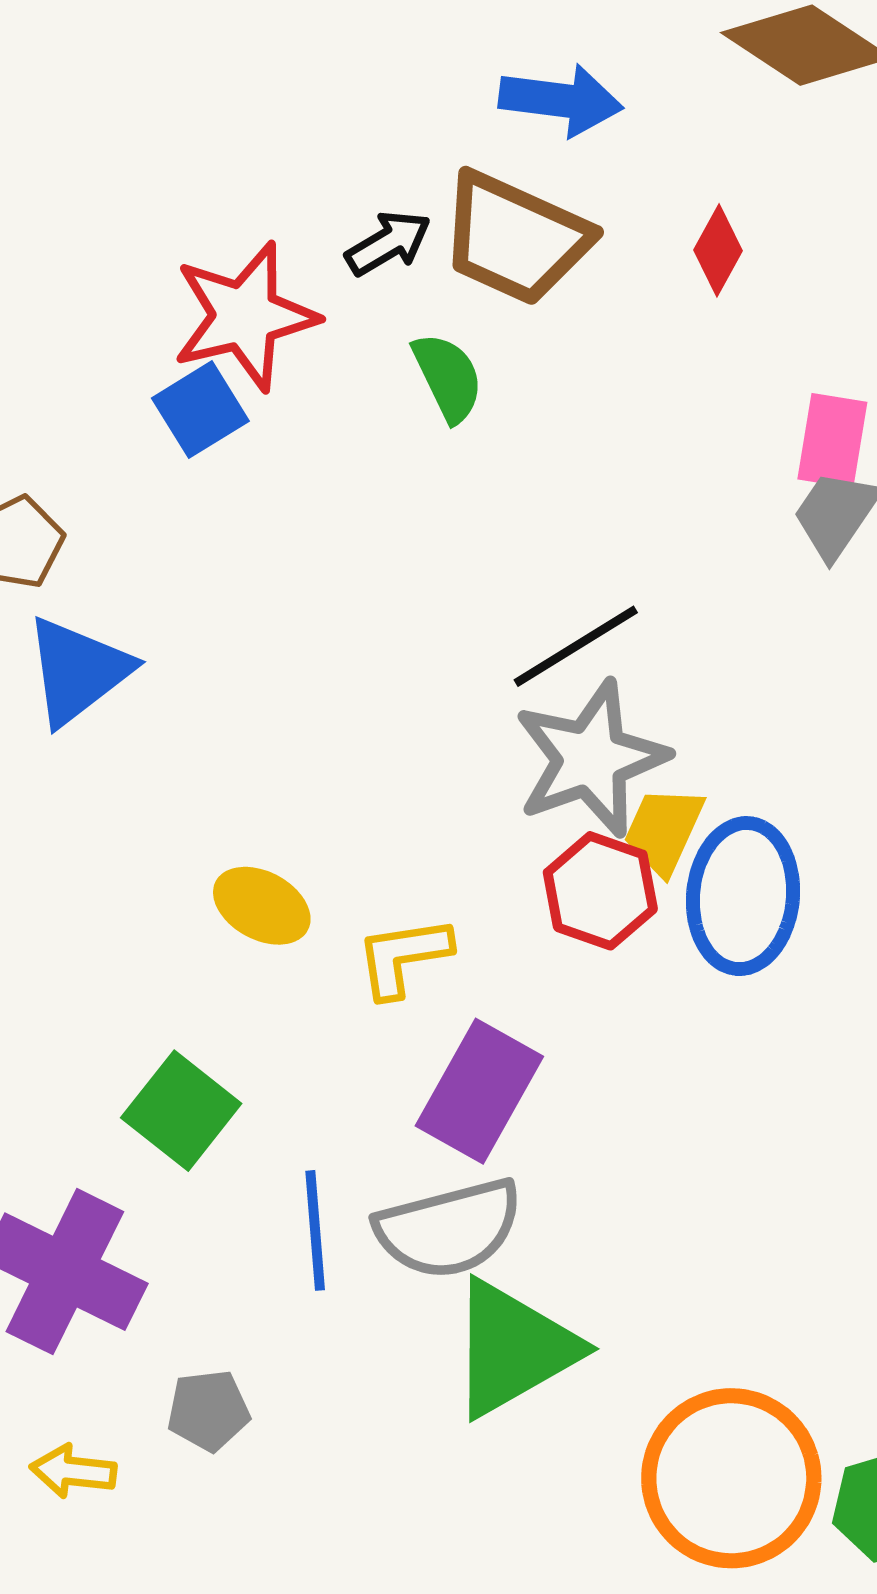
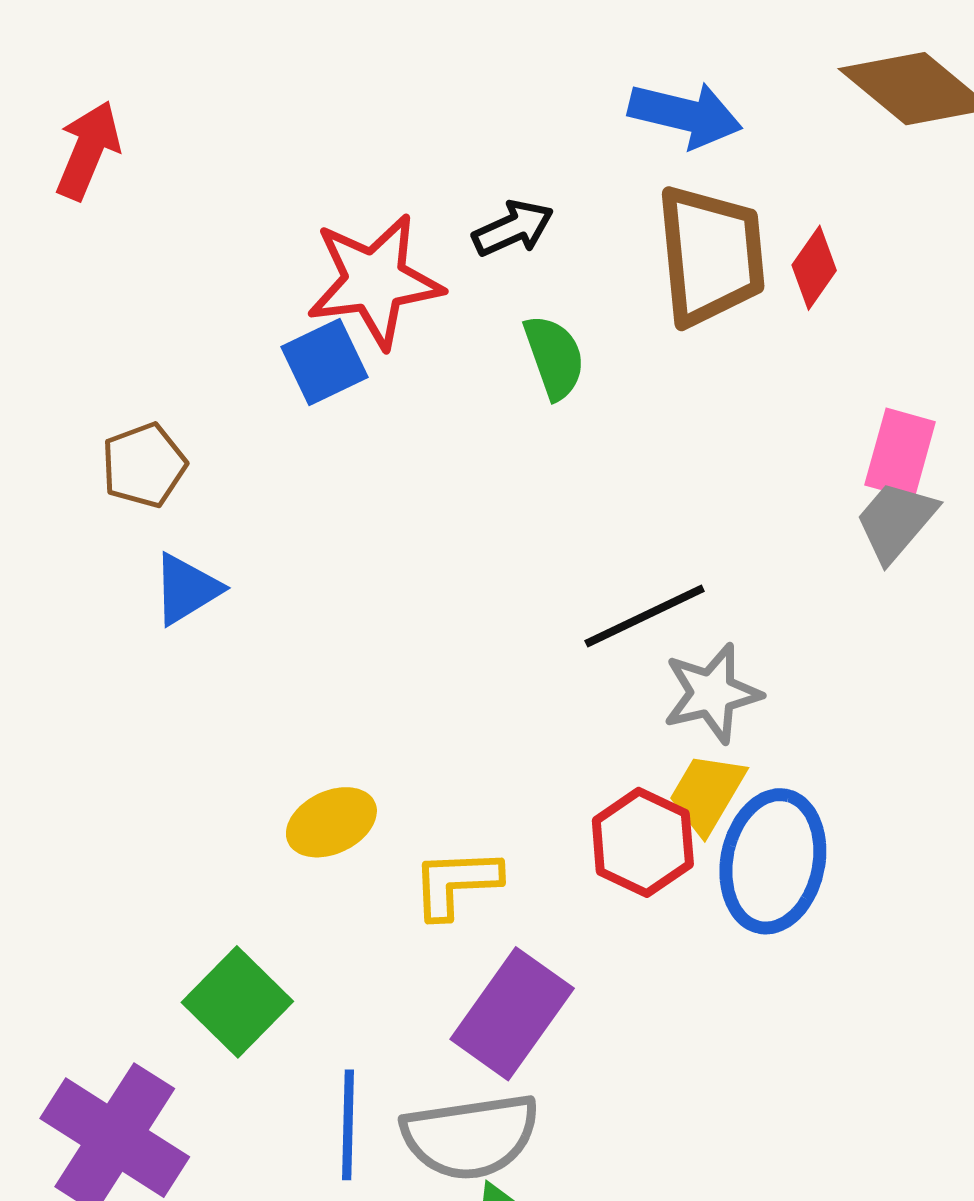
brown trapezoid: (515, 238) -> (711, 255), moved, turned -126
blue triangle: (78, 671) -> (186, 589), size x0.7
gray star: (591, 759) -> (712, 693), moved, size x0.7
yellow ellipse: (262, 906) -> (331, 822), turned -60

